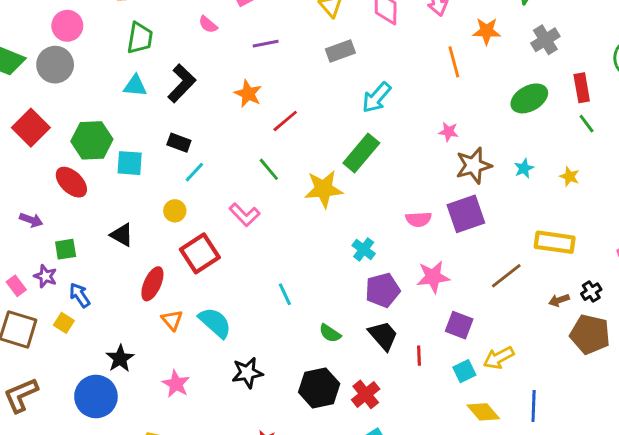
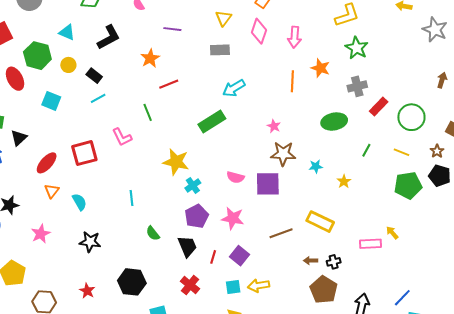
cyan triangle: (135, 86) -> (67, 32), moved
red rectangle: (582, 88) -> (379, 107), moved, turned 36
green line: (587, 124) -> (366, 150), turned 48
cyan square: (130, 163) -> (51, 101), moved
yellow star: (324, 189) -> (176, 162), moved
yellow circle: (175, 211) -> (68, 65), moved
black triangle: (122, 235) -> (19, 138), moved, turned 30
purple pentagon: (383, 290) -> (197, 216), turned -30
cyan semicircle: (215, 323) -> (79, 202), size x0.7
red line: (419, 356) -> (213, 257), moved
black hexagon: (319, 388) -> (132, 282), moved
red cross: (366, 394) -> (190, 285), moved, turned -30

